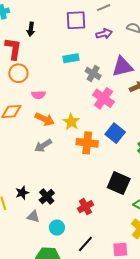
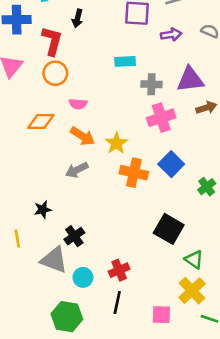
gray cross: (93, 73) -> (151, 84), turned -35
pink cross: (103, 98) -> (161, 118), turned 30
black star: (22, 193) -> (43, 210), moved
red cross: (85, 207) -> (119, 270), moved
gray triangle: (33, 217) -> (54, 260), size x1.6
black line: (85, 244) -> (117, 303), turned -36

